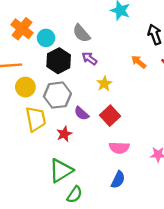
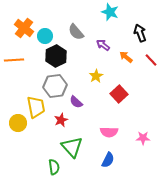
purple arrow: (89, 58) -> (103, 45), moved
yellow circle: (25, 87) -> (18, 123), moved
red square: (110, 116) -> (119, 94), moved
green triangle: (61, 171) -> (72, 147), moved, turned -40
green semicircle: (75, 195) -> (54, 167), moved, turned -42

